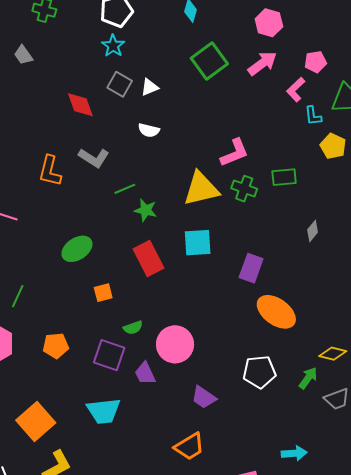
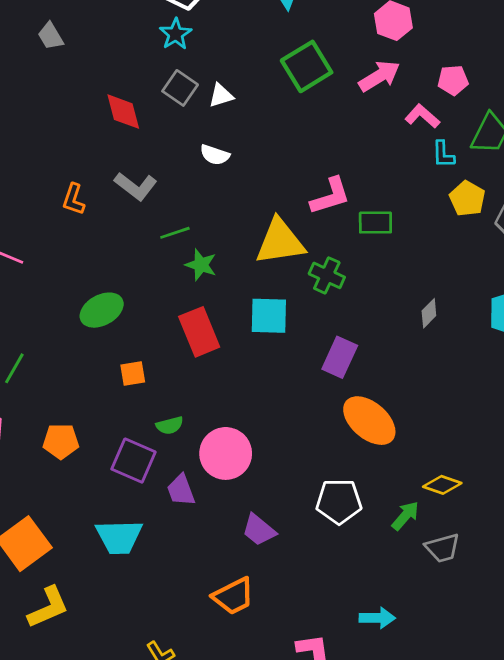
pink L-shape: (296, 90) -> (422, 116), turned 80
orange L-shape: (50, 171) -> (74, 199), size x0.7
green rectangle: (284, 177) -> (375, 223), moved
green cross: (244, 189) -> (327, 275), moved

